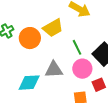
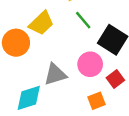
green line: (77, 47) -> (83, 20), moved

